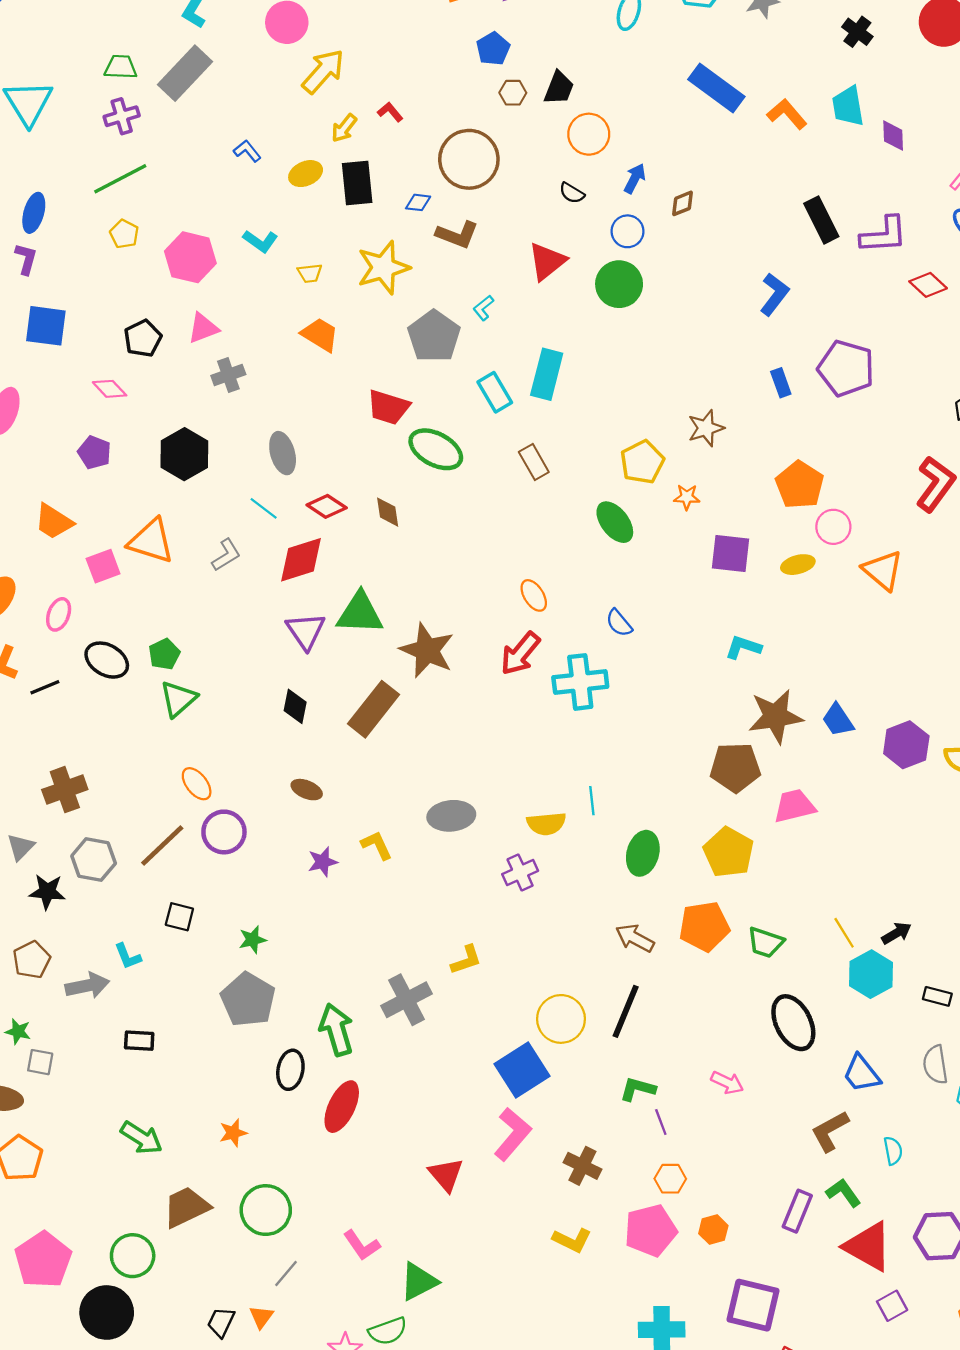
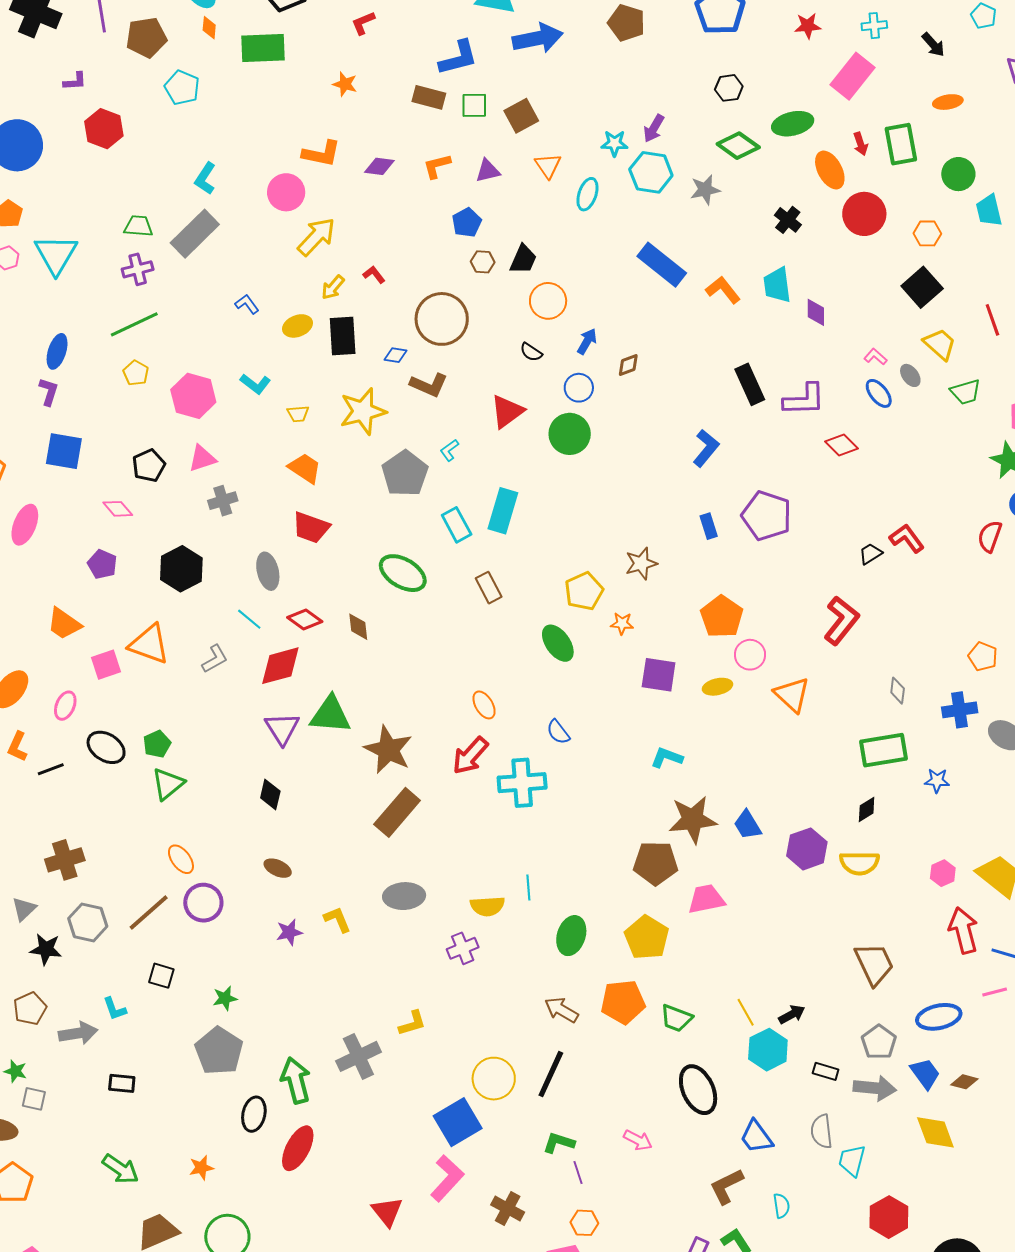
red trapezoid: (388, 407) -> (311, 528), moved
brown rectangle: (374, 709) -> (397, 812), moved

